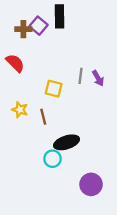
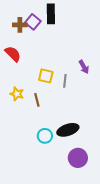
gray line: (81, 76) -> (65, 81), moved
black ellipse: (67, 142) -> (68, 130), moved

